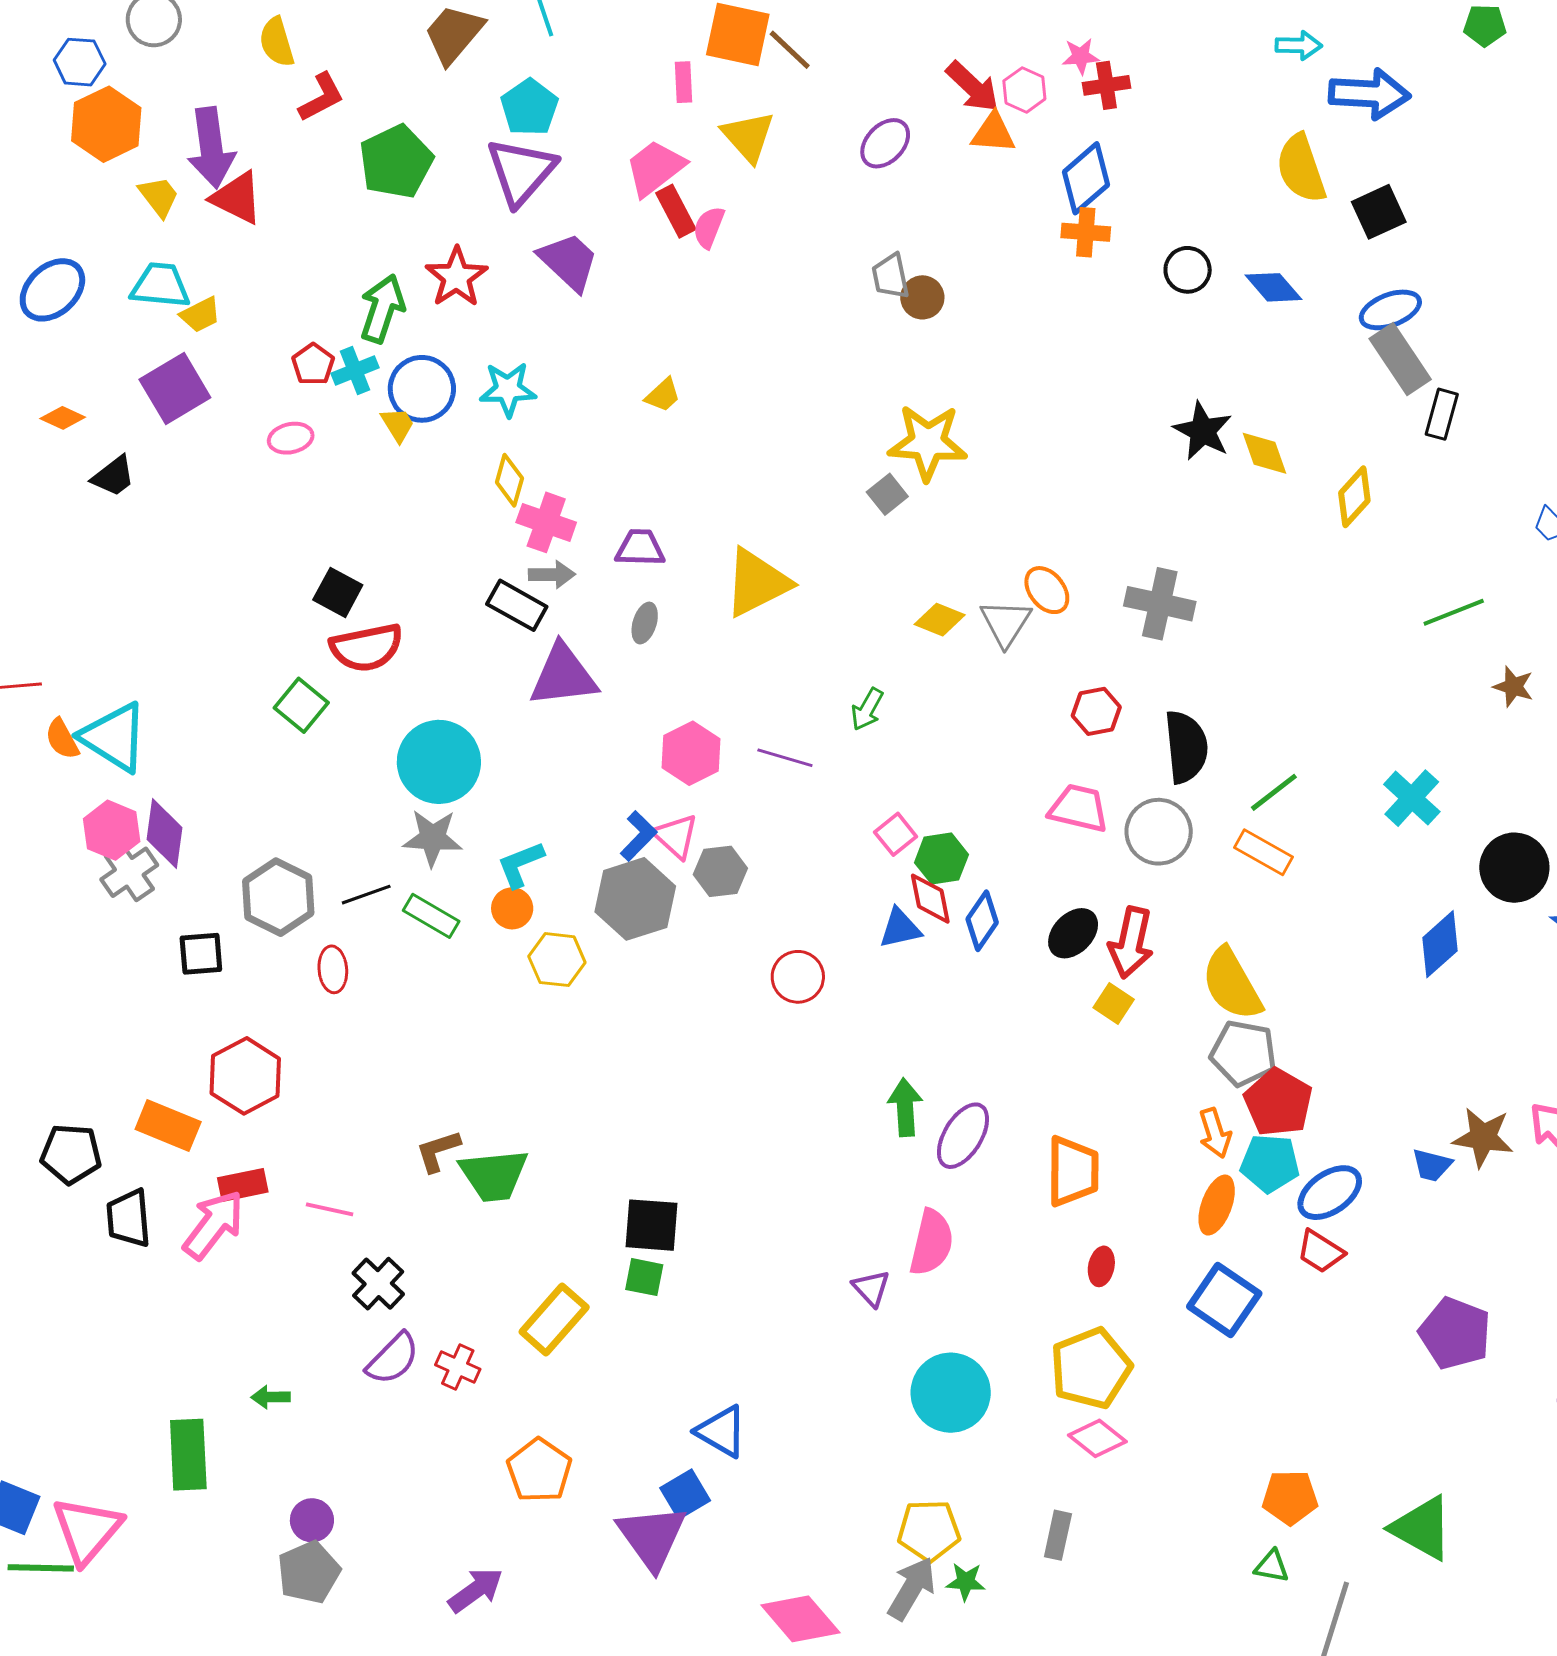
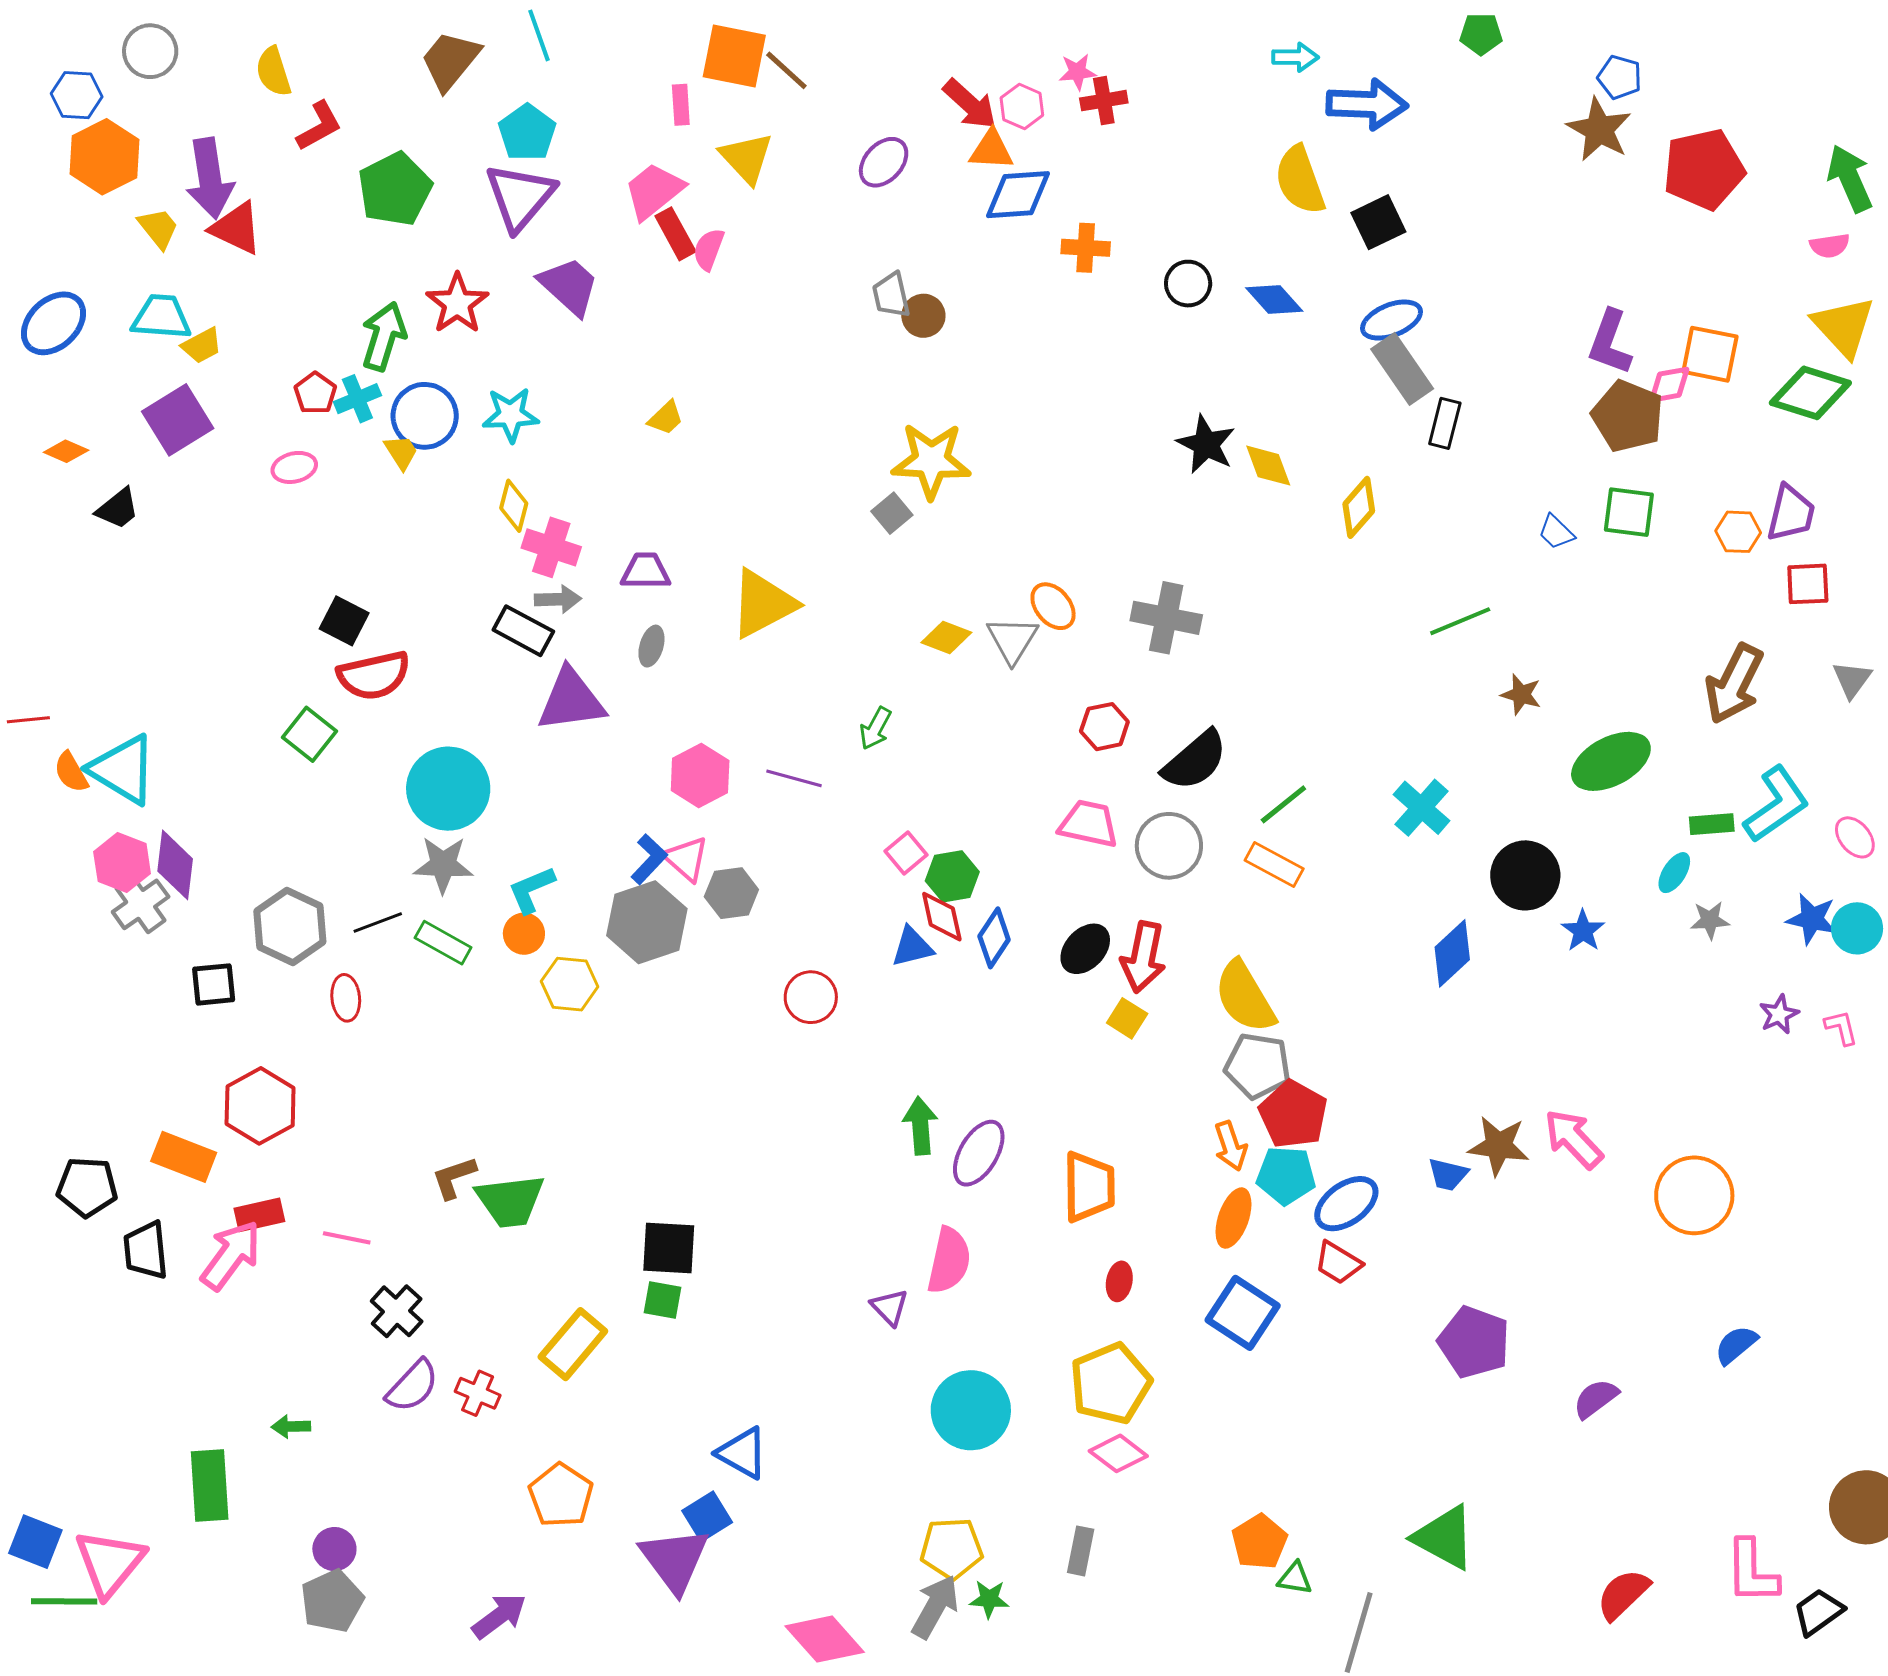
blue diamond: (1086, 178) -> (1018, 195), moved, turned 38
black semicircle: (1186, 747) -> (1195, 760), turned 56
orange pentagon: (1290, 1497) -> (1259, 1542), moved, turned -30

